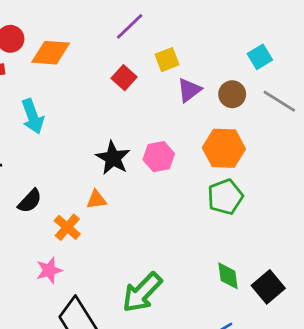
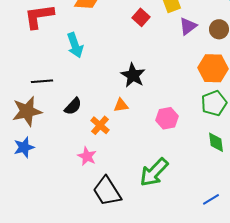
pink hexagon: (159, 157) -> (167, 118), moved
pink star: (49, 270) -> (87, 156), turned -30
green diamond: (228, 276) -> (216, 142), moved

